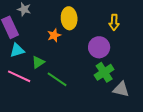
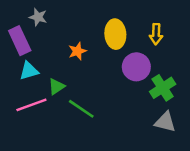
yellow ellipse: (69, 18) -> (115, 34), moved
green cross: (104, 72) -> (163, 88), moved
pink line: (19, 76) -> (31, 105), turned -45

